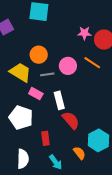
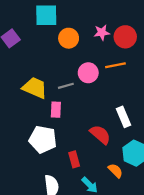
orange circle: (39, 55) -> (69, 38), moved
orange line: (92, 63) -> (115, 65), turned -36
pink rectangle: (36, 94) -> (56, 110), turned 72
white rectangle: (59, 100) -> (123, 117), moved

